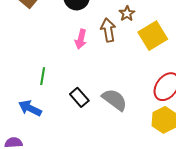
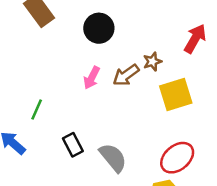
brown arrow: (108, 30) -> (126, 75), turned -130

